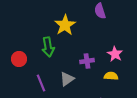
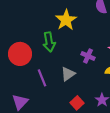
red circle: (19, 59) -> (20, 54), size x1.5
purple cross: (87, 61) -> (88, 56), turned 32

